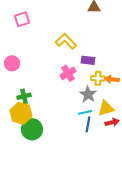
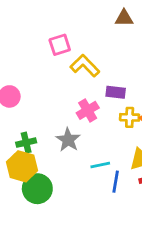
pink square: (22, 19) -> (60, 45), moved
gray star: (88, 94) -> (68, 140), moved
cyan line: (85, 112) -> (100, 165), moved

